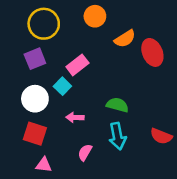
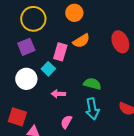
orange semicircle: (125, 39) -> (81, 41), moved
pink rectangle: (77, 65) -> (60, 52), turned -36
red square: (35, 134) -> (17, 117), moved

